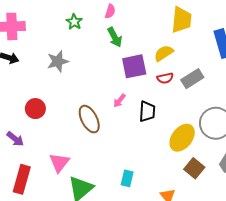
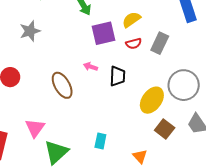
gray rectangle: (192, 79) -> (160, 43), turned -30
pink arrow: (119, 101) -> (91, 67), turned 72

